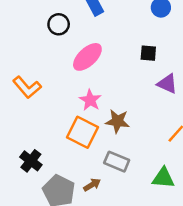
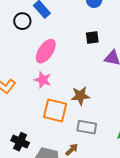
black circle: (59, 24) -> (22, 21), moved
pink star: (90, 100) -> (43, 80), moved

